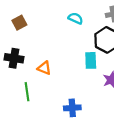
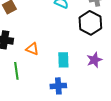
cyan rectangle: (91, 60) -> (63, 60), moved

